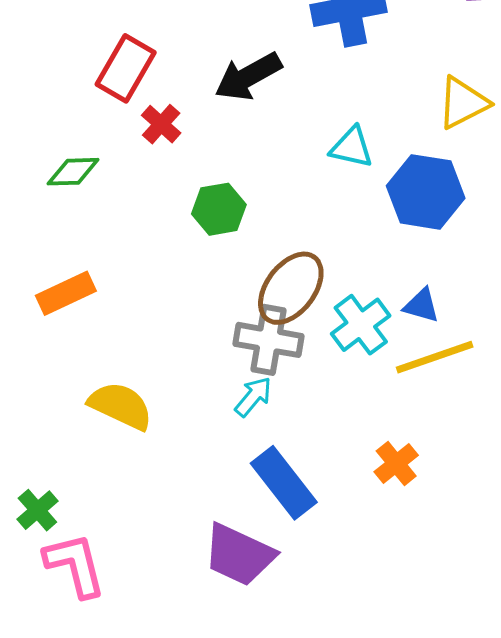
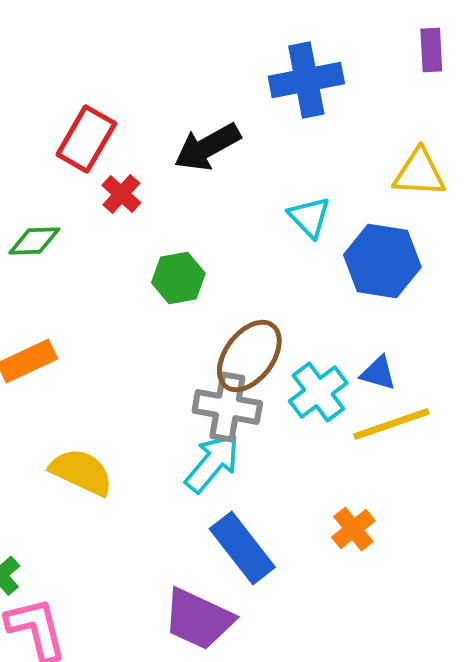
yellow triangle: (463, 103) -> (419, 173), turned 30
cyan triangle: (352, 147) -> (309, 217), turned 33
cyan arrow: (253, 397) -> (212, 463), size x1.5

